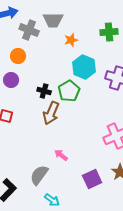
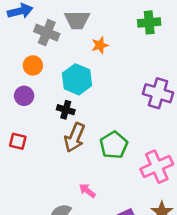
green cross: (109, 32) -> (149, 22), moved
cyan hexagon: (84, 67) -> (77, 79), moved
green pentagon: (69, 91) -> (114, 145), moved

